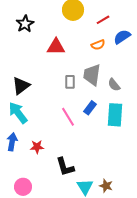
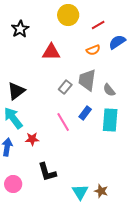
gray rectangle: (70, 82) -> (65, 87), turned 40
red star: (37, 147) -> (32, 139), moved
black L-shape: (65, 167) -> (47, 172), moved
pink circle: (23, 187) -> (13, 184), moved

